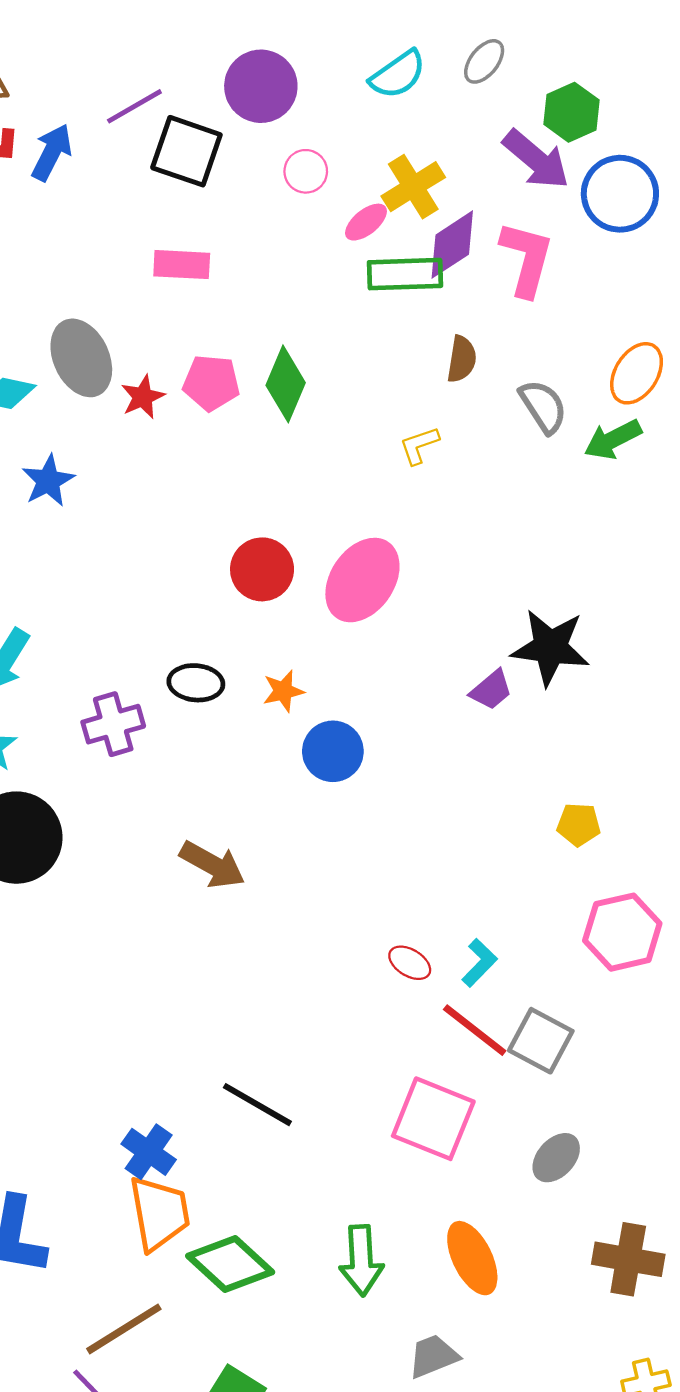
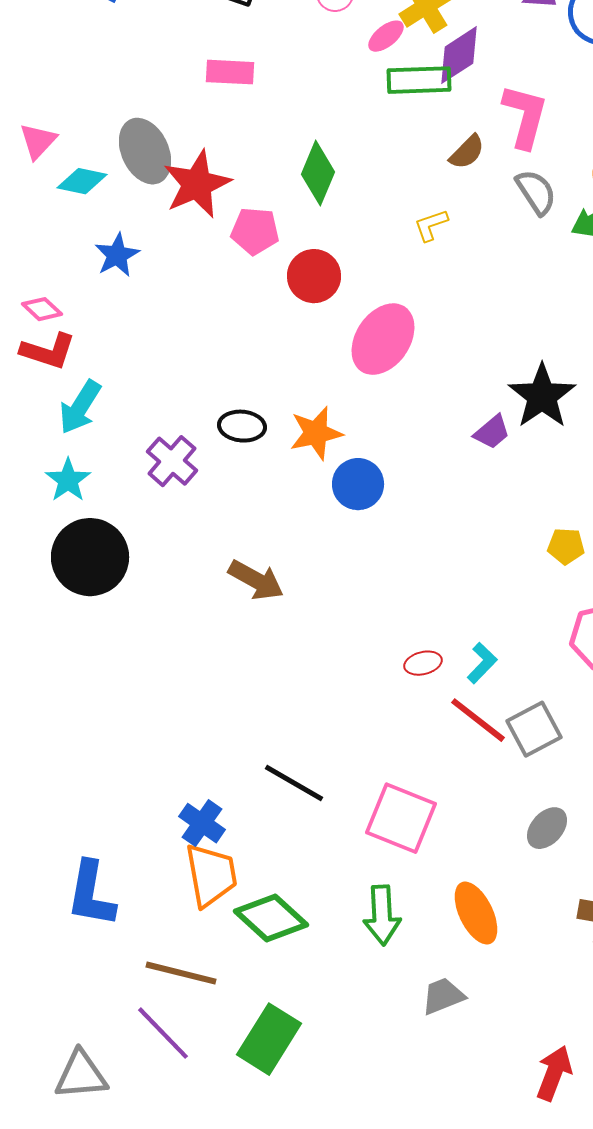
pink L-shape: (527, 259) -> (525, 116), moved
brown semicircle: (462, 359) -> (467, 152), turned 36
pink pentagon: (211, 383) -> (255, 231), moved
red star: (143, 397) -> (197, 184), size x1.8
red circle: (262, 569) -> (314, 276), moved
black star: (550, 647) -> (542, 396), turned 30
orange star: (283, 691) -> (316, 433), size x1.5
purple cross: (113, 724) -> (172, 461), turned -33
red ellipse: (410, 963) -> (423, 663), turned -45
gray square: (541, 1041) -> (534, 729), turned 34
pink square: (433, 1119) -> (401, 818), moved
brown line: (124, 1329) -> (181, 973), turned 46

